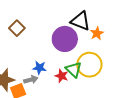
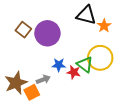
purple circle: (65, 39) -> (47, 33), moved
blue star: (40, 68) -> (59, 65), moved

